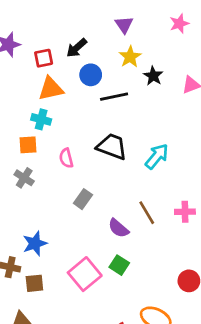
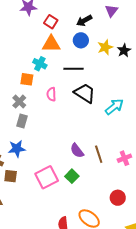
black arrow: (77, 48) -> (84, 21), moved
yellow star: (130, 57) -> (105, 47), moved
red square: (44, 58) -> (51, 22), turned 32
black line: (114, 97) -> (73, 69), moved
gray rectangle: (83, 199) -> (22, 121), moved, turned -32
pink cross: (185, 212) -> (124, 158), moved, turned -32
brown line: (147, 213) -> (99, 154), moved

